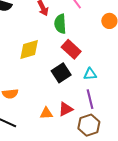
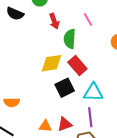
yellow diamond: (29, 49) -> (51, 63), moved
cyan triangle: (90, 74) -> (93, 92), size x1.5

